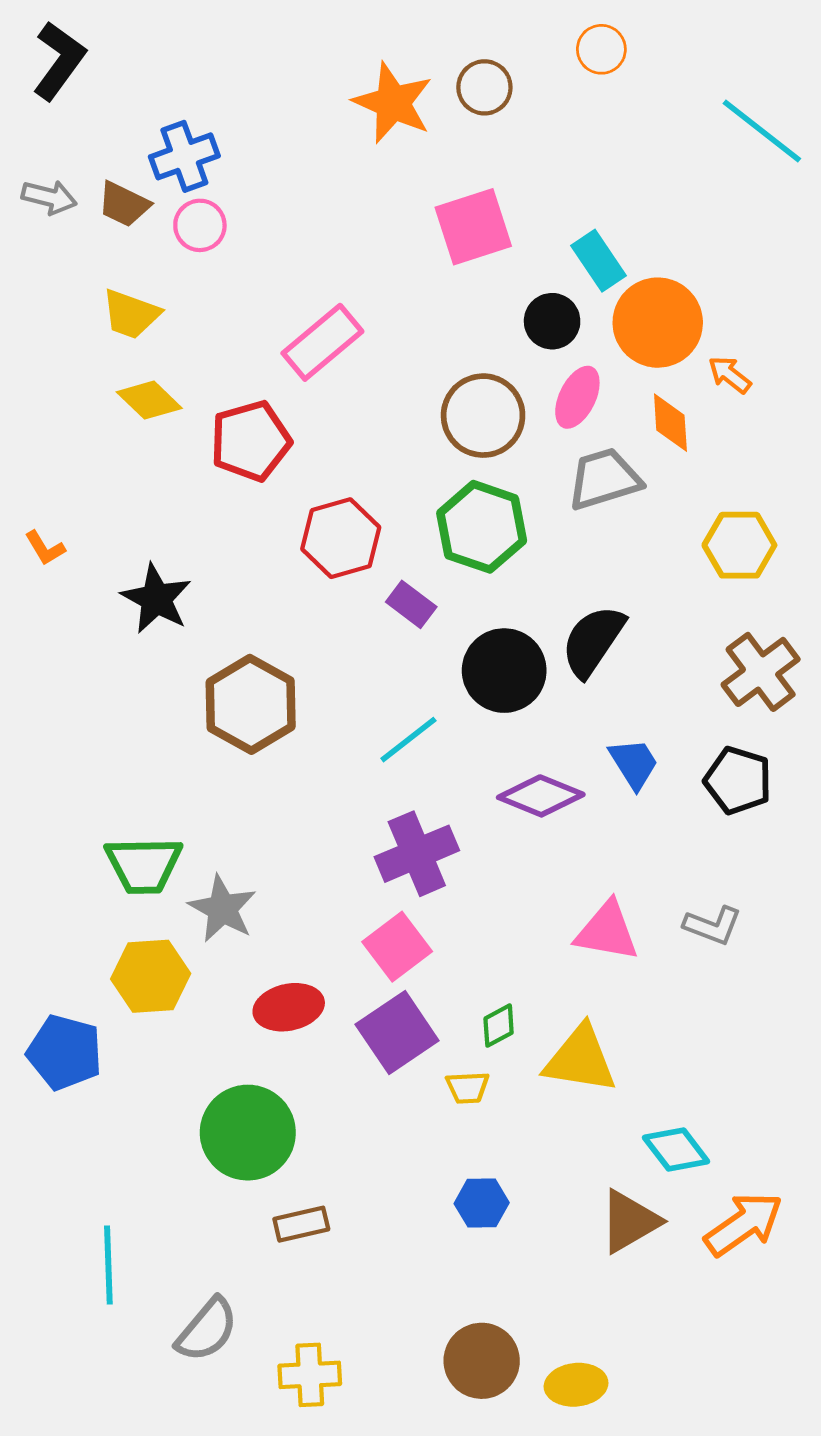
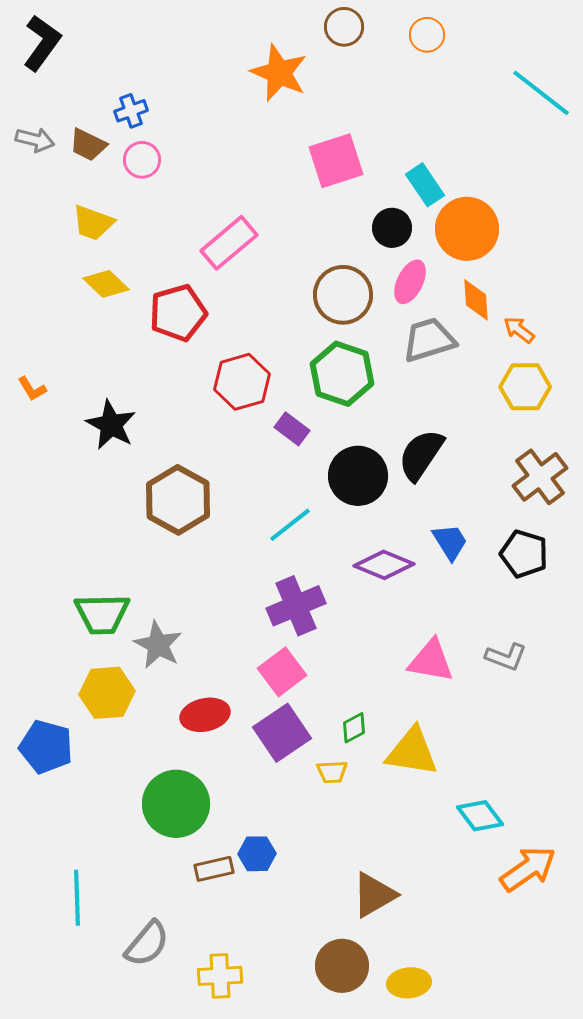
brown circle: (484, 87) -> (344, 27), moved
blue cross: (184, 156) -> (131, 111), size x0.7
orange arrow: (730, 375) -> (519, 330), moved
blue hexagon: (482, 1203) -> (257, 854), moved
brown triangle: (630, 1221) -> (374, 895), moved

